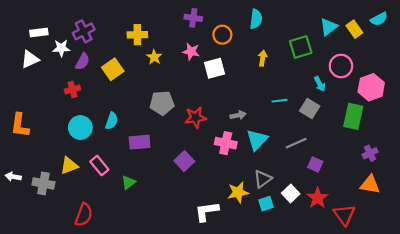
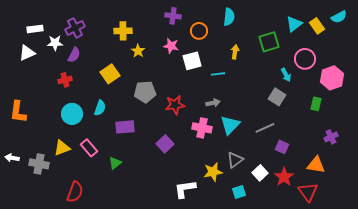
yellow square: (113, 69) -> (110, 74), moved
cyan line: (279, 101) -> (218, 74), moved
green rectangle: (353, 116) -> (316, 104), size x0.6
orange triangle: (370, 185) -> (316, 165), moved
cyan square: (266, 204) -> (239, 192), moved

